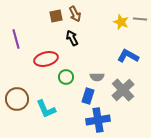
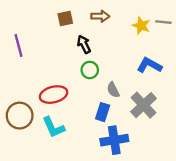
brown arrow: (75, 14) -> (100, 16), moved, turned -63
red ellipse: (46, 59) -> (54, 95), moved
green circle: (66, 77) -> (90, 70), moved
gray semicircle: (97, 77) -> (113, 90), turned 64

